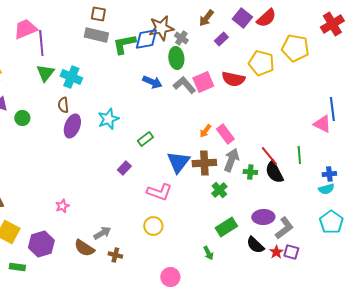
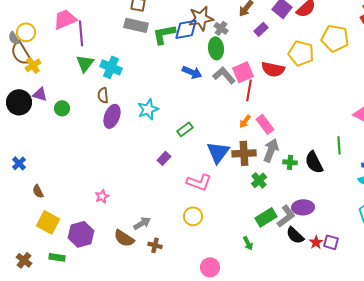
red line: (269, 156) -> (249, 90), moved, turned 50
gray L-shape: (284, 228) -> (286, 216), moved

